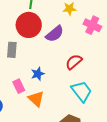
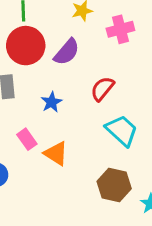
pink cross: (92, 25) -> (120, 29), turned -30
blue star: (38, 74) -> (51, 102), moved

